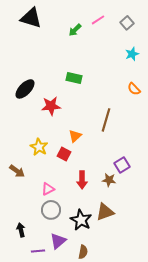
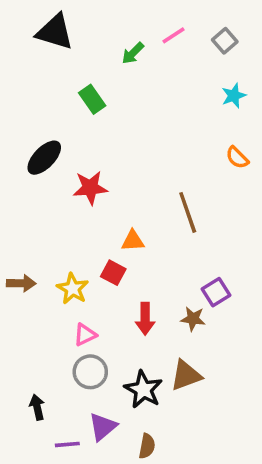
green rectangle: (74, 78) -> (92, 99), moved, turned 42
brown line: (106, 120) -> (188, 212), turned -35
orange triangle: (75, 136) -> (133, 241), turned 40
yellow star: (39, 147) -> (73, 289), moved
brown arrow: (17, 171) -> (21, 283), moved, turned -35

